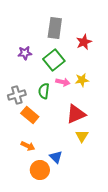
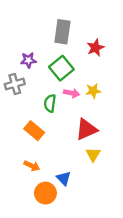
gray cross: (17, 95) -> (15, 84), moved

